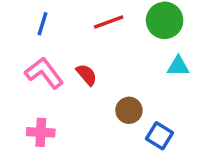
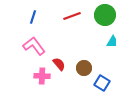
red semicircle: (87, 75) -> (59, 64), moved
pink cross: (41, 132) -> (42, 76), moved

